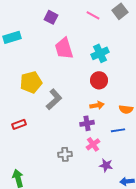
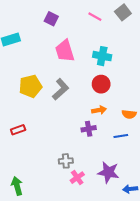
cyan cross: (100, 53) -> (102, 56), turned 36
gray L-shape: (54, 99) -> (61, 89), moved
pink cross: (93, 144) -> (77, 178), moved
purple star: (106, 165) -> (108, 172), size x1.5

